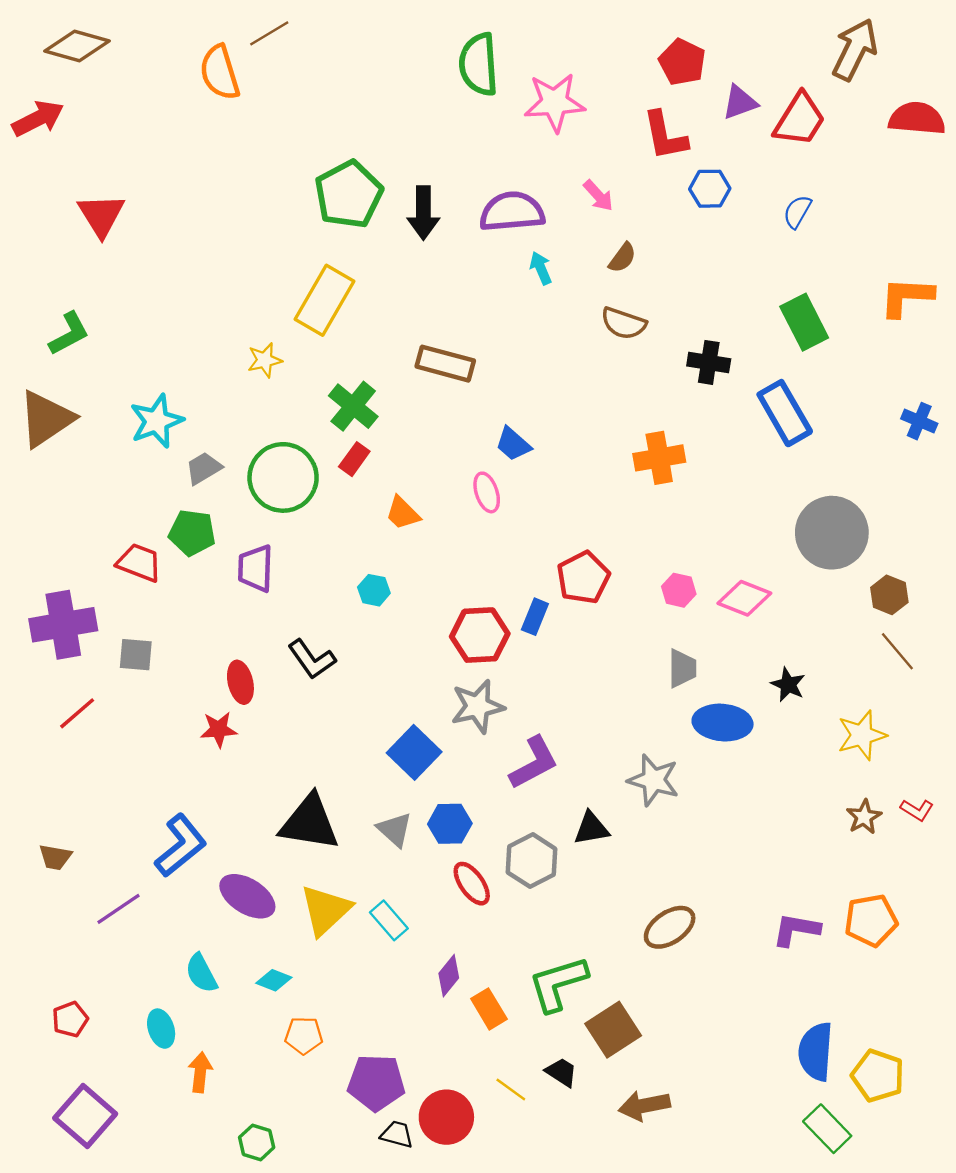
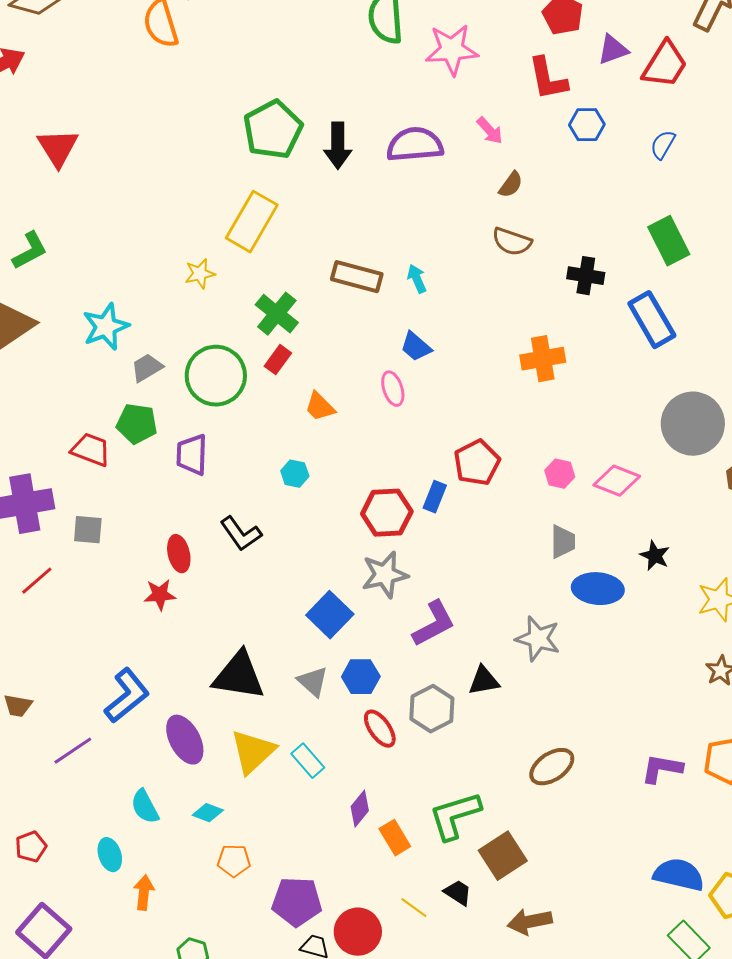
cyan arrow: (541, 268) -> (417, 279), moved
purple ellipse: (247, 896) -> (185, 740), turned 30
blue semicircle: (816, 1052) -> (679, 875), turned 99

